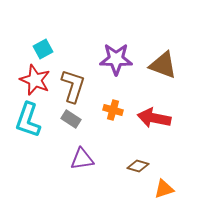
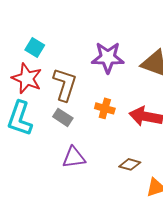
cyan square: (43, 49) -> (35, 47), turned -30

